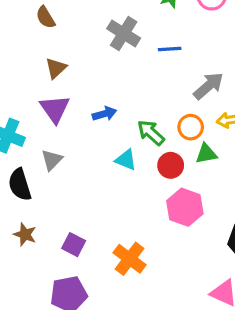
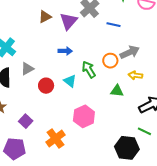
purple triangle: (55, 109) -> (69, 21), moved
orange circle: (191, 127) -> (110, 61), moved
red circle: (171, 165) -> (46, 86), moved
pink hexagon: (185, 207) -> (84, 116), moved

